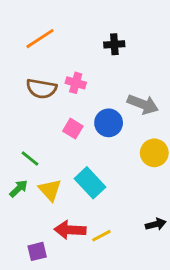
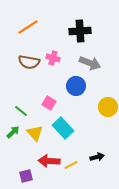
black cross: (114, 44) -> (80, 31), size x1.5
gray arrow: (143, 104) -> (90, 63), moved
pink square: (73, 129) -> (49, 103), moved
black arrow: (156, 224) -> (97, 157), moved

